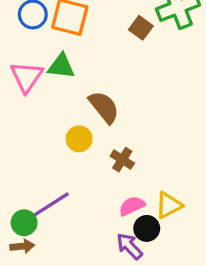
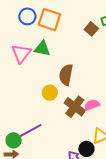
brown semicircle: (104, 107) -> (66, 75), turned -135
brown cross: (122, 160) -> (75, 107), size x1.5
pink semicircle: (132, 206) -> (92, 105), moved

